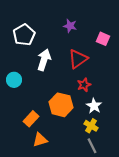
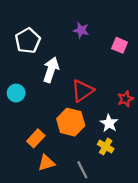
red triangle: (78, 59) -> (82, 91), moved
red star: (84, 85) -> (125, 99), moved
gray line: (92, 146) -> (82, 170), moved

